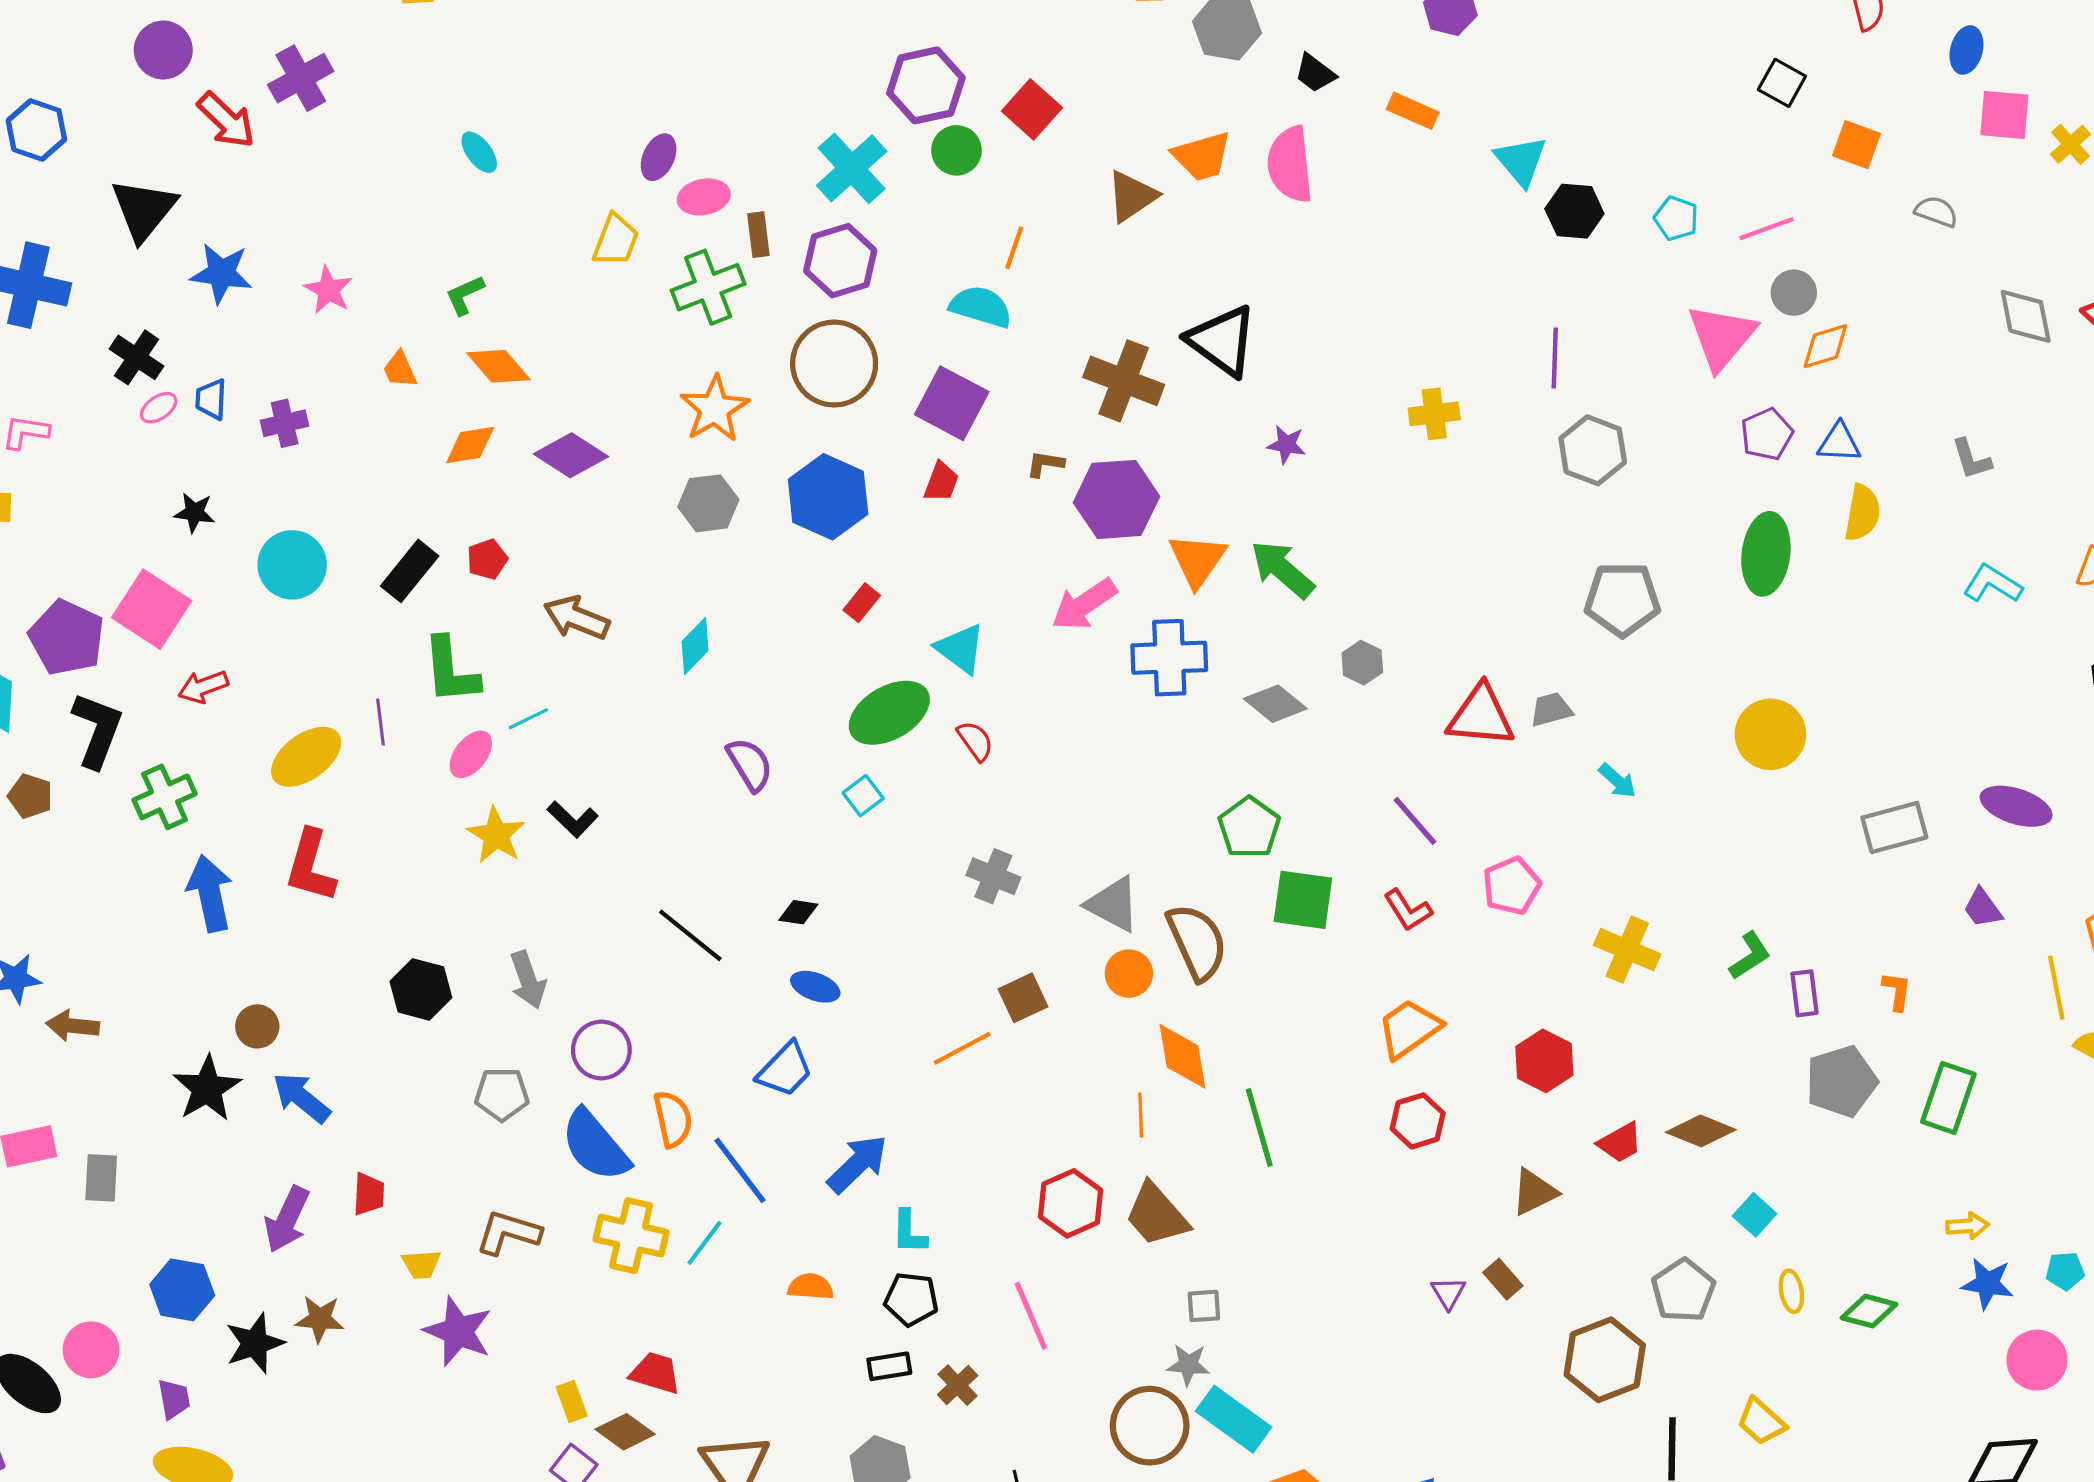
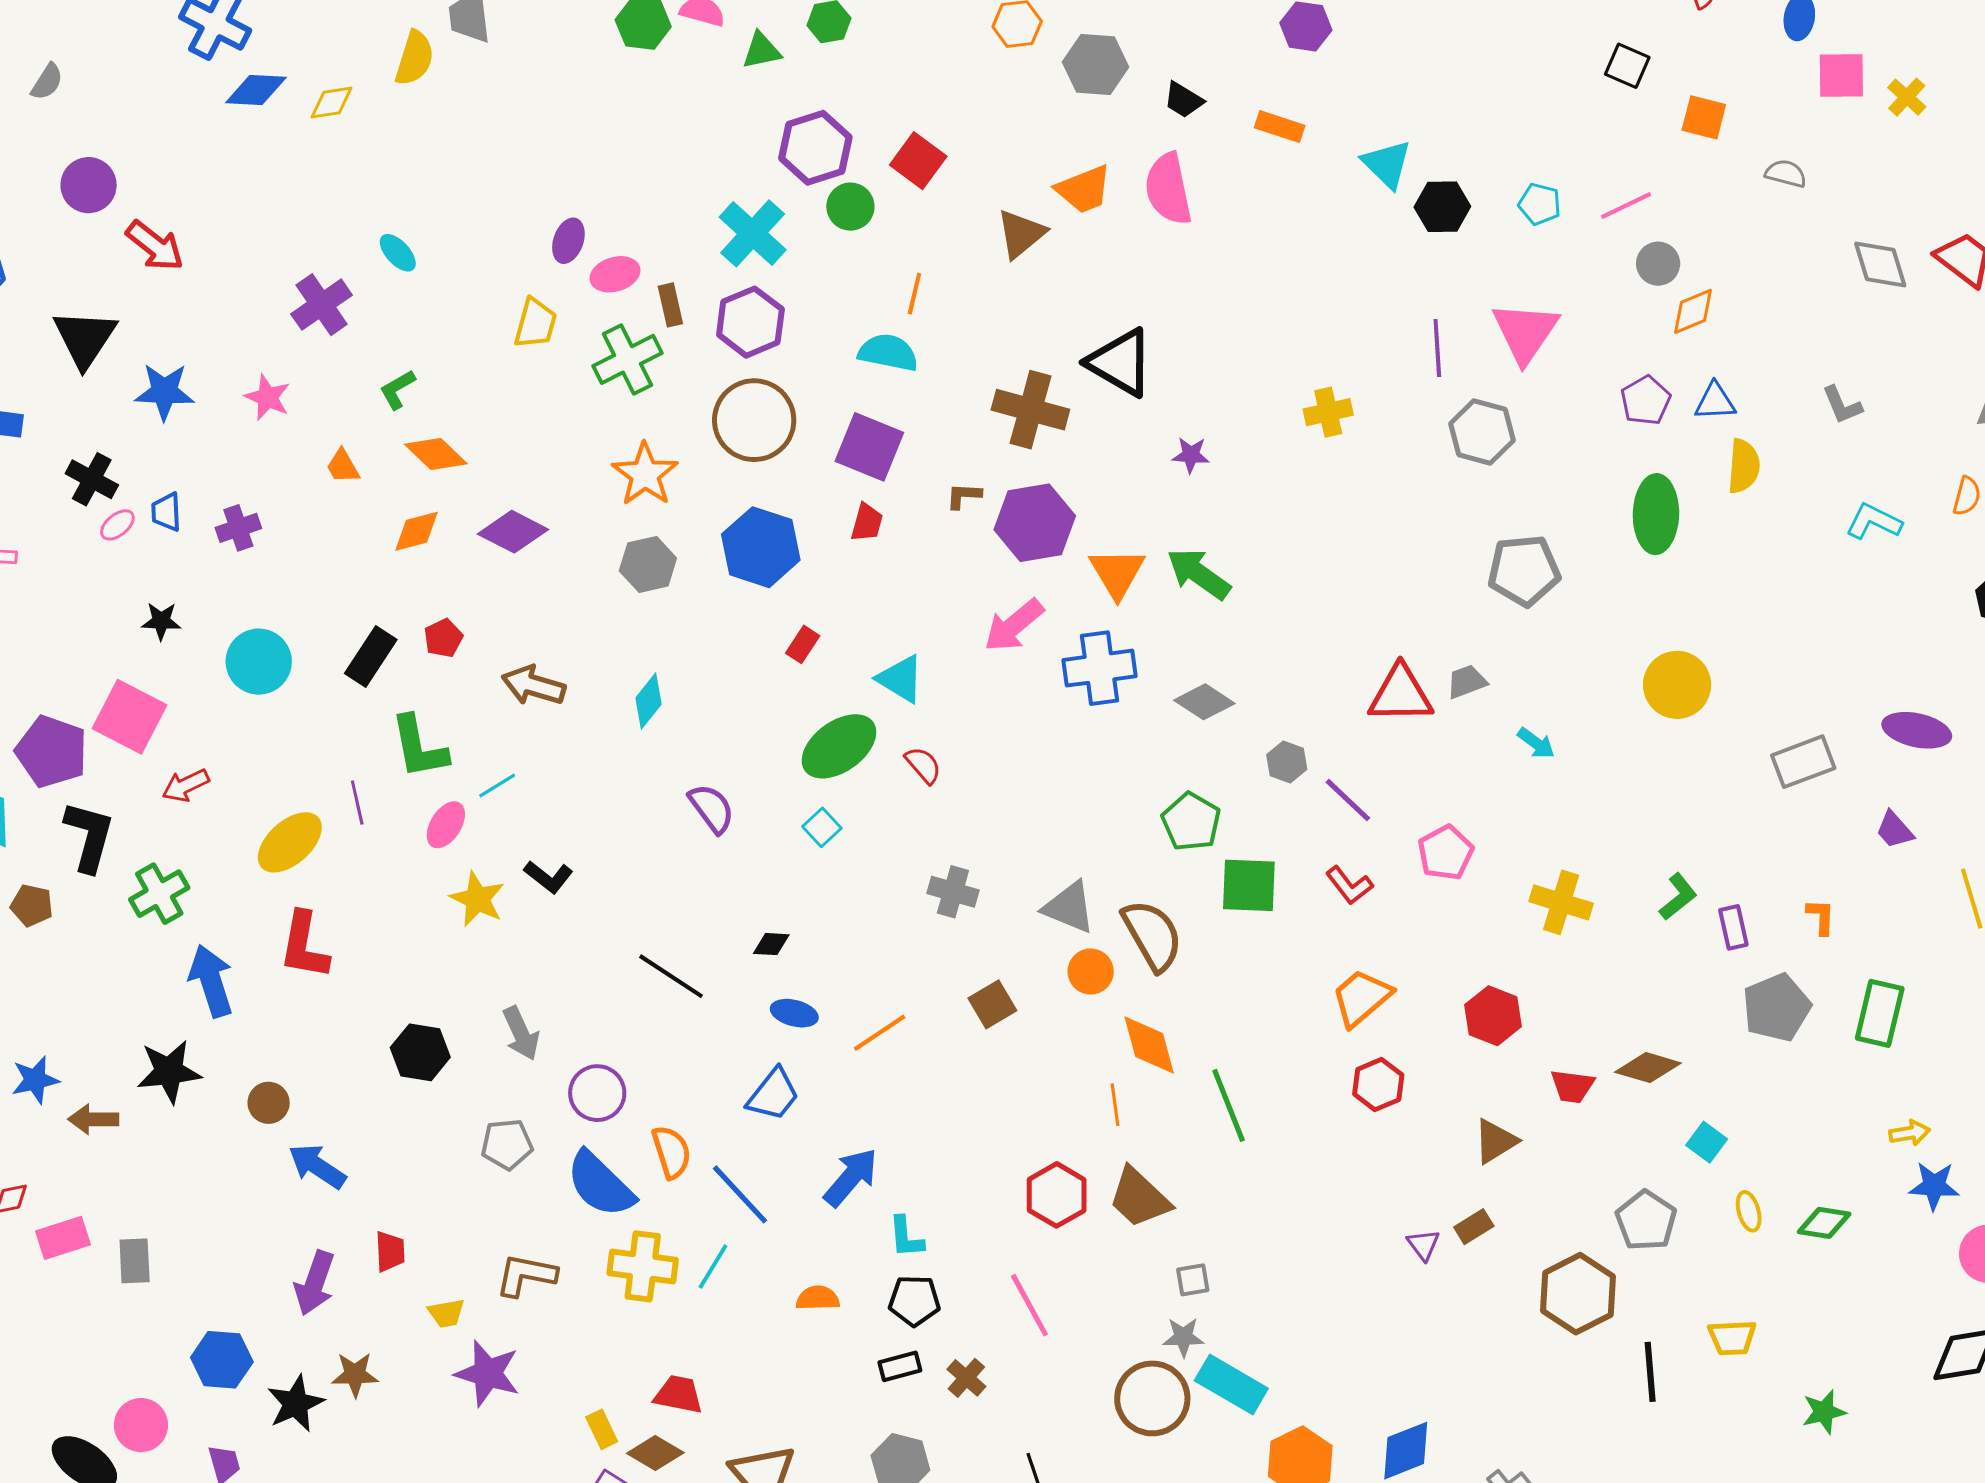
purple cross: (301, 78) -> (322, 305), moved
pink triangle: (1722, 337) -> (1525, 332), moved
gray hexagon: (1362, 663) -> (1287, 762), moved
orange line: (962, 1048) -> (880, 1033), moved
black star: (207, 1088) -> (169, 1072), moved, turned 30
red trapezoid: (1620, 1143) -> (1572, 1086), turned 42
brown rectangle: (1503, 1279) -> (1474, 1227), turned -75
yellow trapezoid: (1761, 1421) -> (1732, 1338), turned -39

